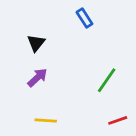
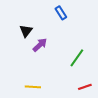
purple arrow: (37, 78) -> (40, 45), moved

